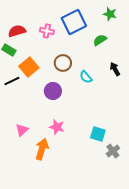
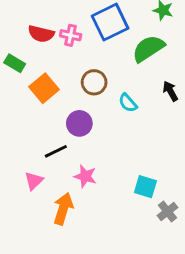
red semicircle: (17, 31) -> (41, 34), moved, turned -150
green semicircle: (100, 40) -> (148, 48), size x1.6
black line: (12, 81) -> (56, 151), moved

